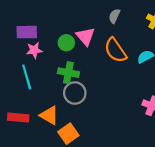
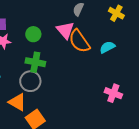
pink triangle: (86, 36) -> (65, 30), moved
gray circle: (75, 93) -> (30, 81), moved

